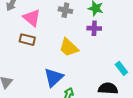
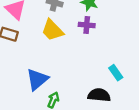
yellow trapezoid: (69, 48) -> (52, 30), moved

